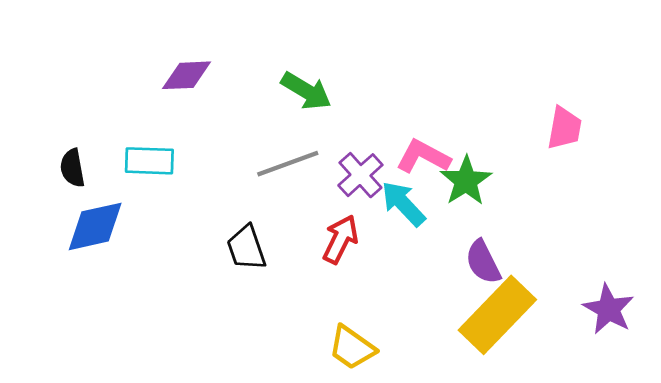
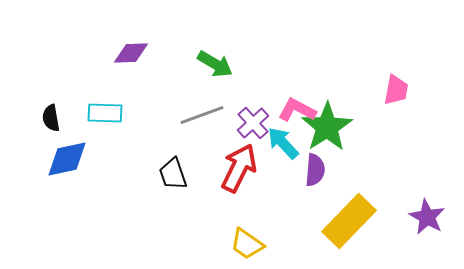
green star: (466, 181) -> (327, 127), size x1.4
red arrow: (340, 239) -> (239, 168), size x1.4
purple semicircle: (483, 262) -> (315, 170), moved, turned -148

